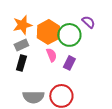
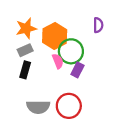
purple semicircle: (88, 22) -> (98, 25), turned 48
green circle: (69, 35) -> (71, 51), moved

